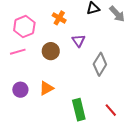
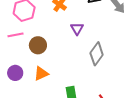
brown circle: (51, 51) -> (38, 45), moved

